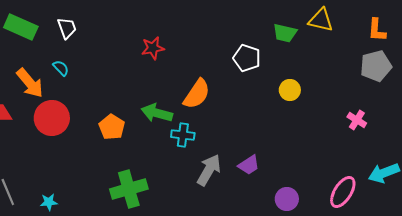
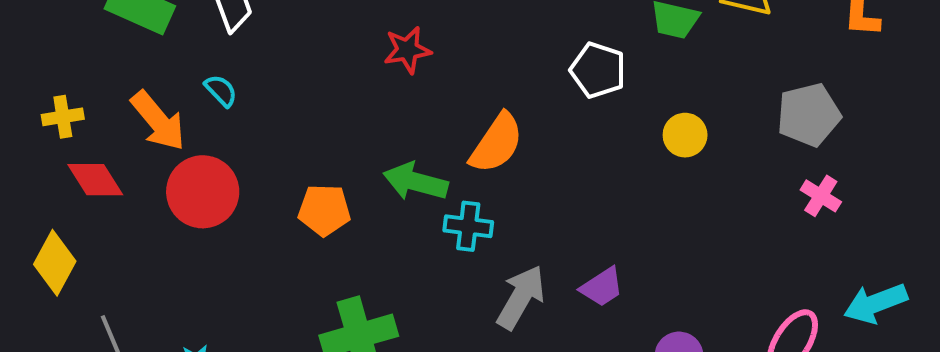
gray pentagon: (376, 66) -> (809, 115), moved
orange pentagon: (112, 127) -> (324, 210), turned -30

